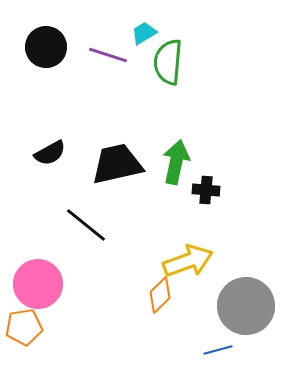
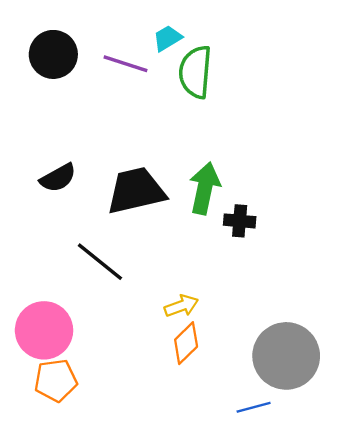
yellow arrow: (188, 261) -> (181, 306), moved, size x0.6
orange pentagon: (24, 327) -> (56, 380), moved

